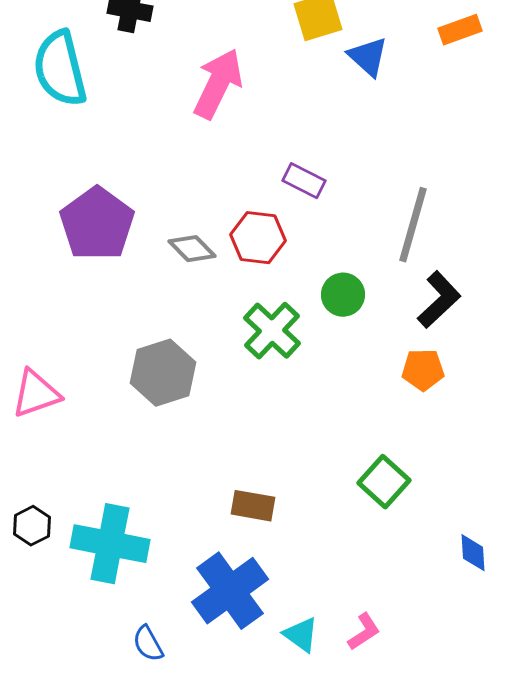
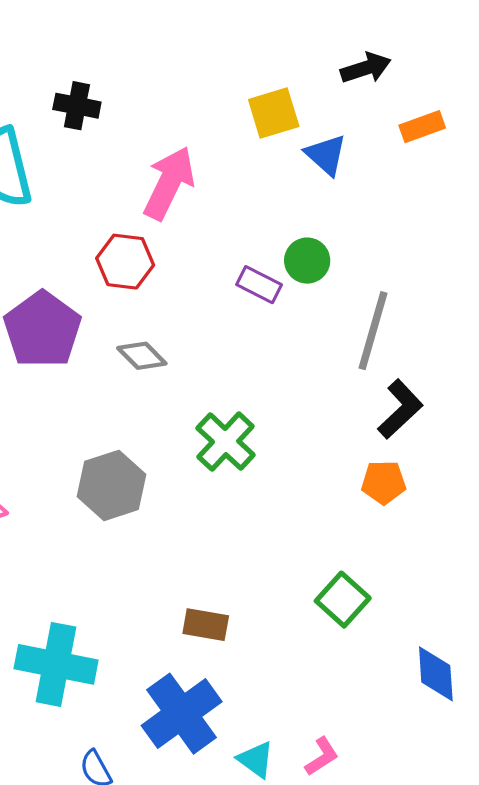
red hexagon: (258, 238) -> (125, 262), moved
green circle: (343, 295) -> (307, 261), moved
blue diamond: (473, 553) -> (436, 674), size x1.4

